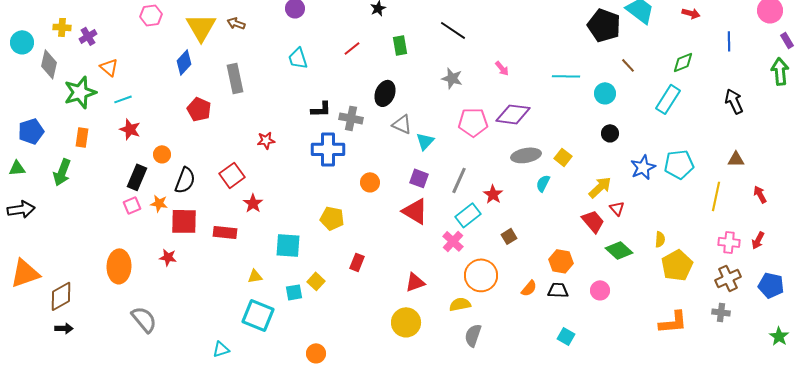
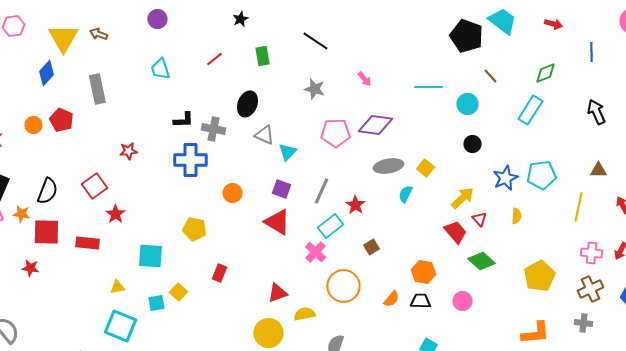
orange circle: (162, 154) -> (33, 125), moved
yellow semicircle: (660, 239) -> (516, 216), moved
yellow semicircle: (460, 304) -> (304, 314), moved

